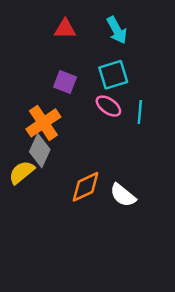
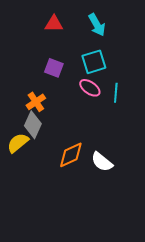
orange cross: (43, 123) -> (36, 102), size x0.7

